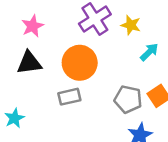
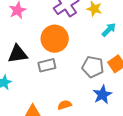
black triangle: (29, 63) -> (18, 54), moved

